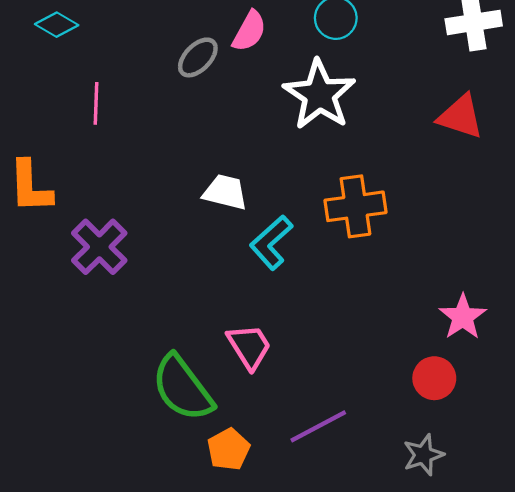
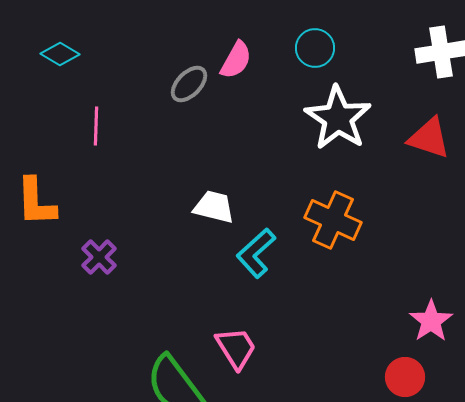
white star: (319, 95) -> (338, 118), moved
orange cross: (355, 206) -> (333, 220), turned 32
purple cross: (99, 247) -> (99, 257), size x0.7

